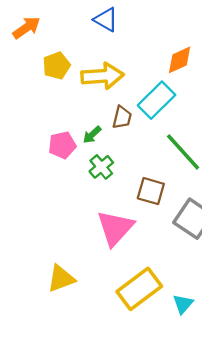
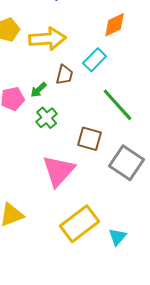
cyan rectangle: (157, 100) -> (95, 60), size x0.7

